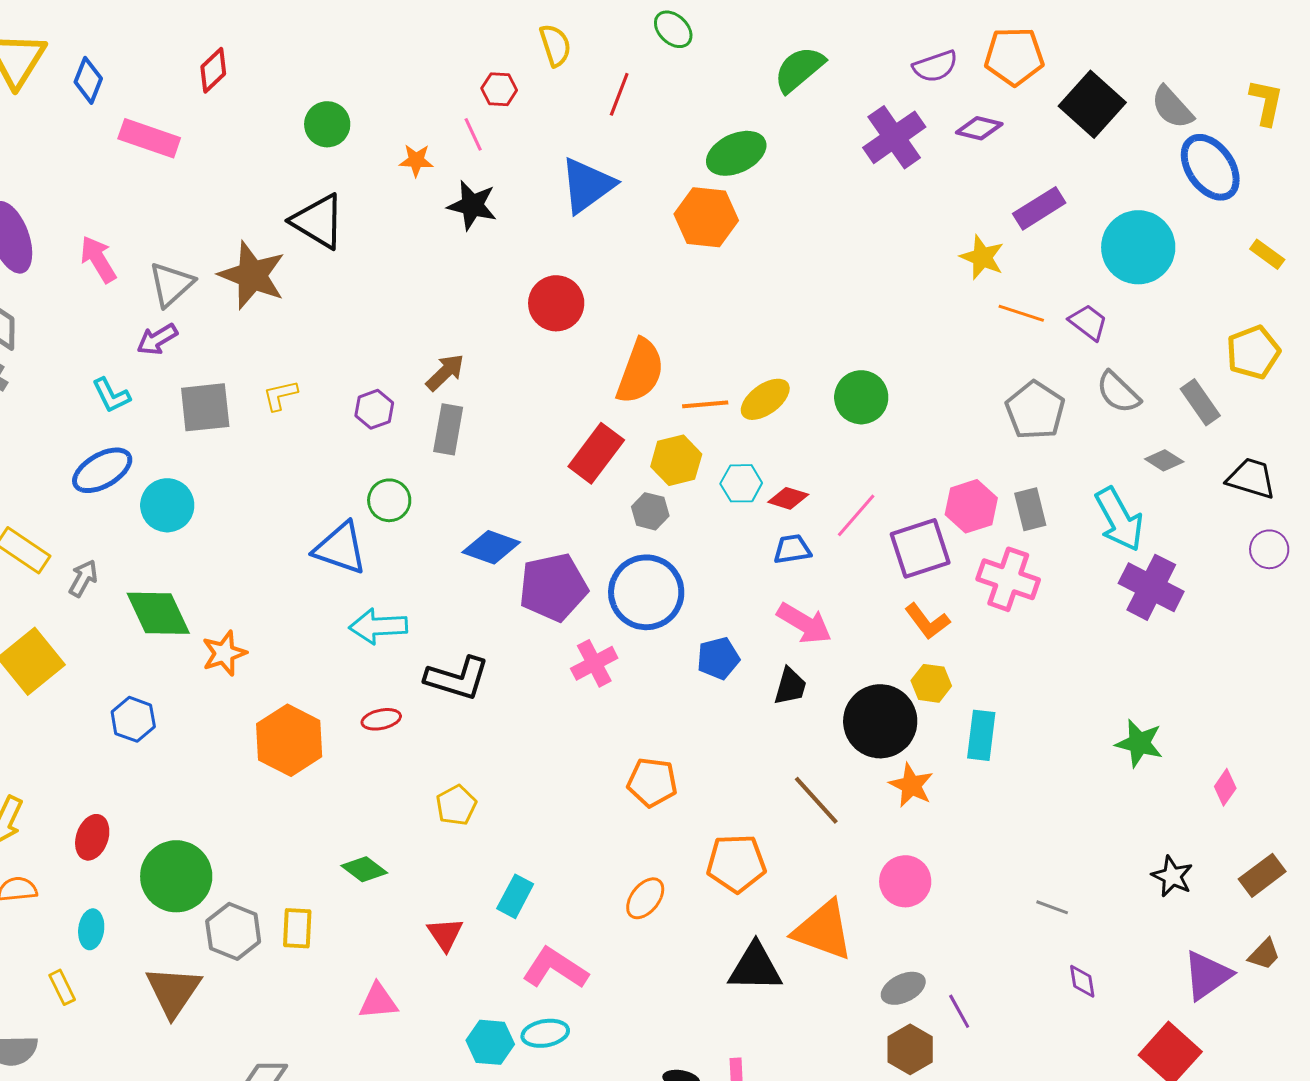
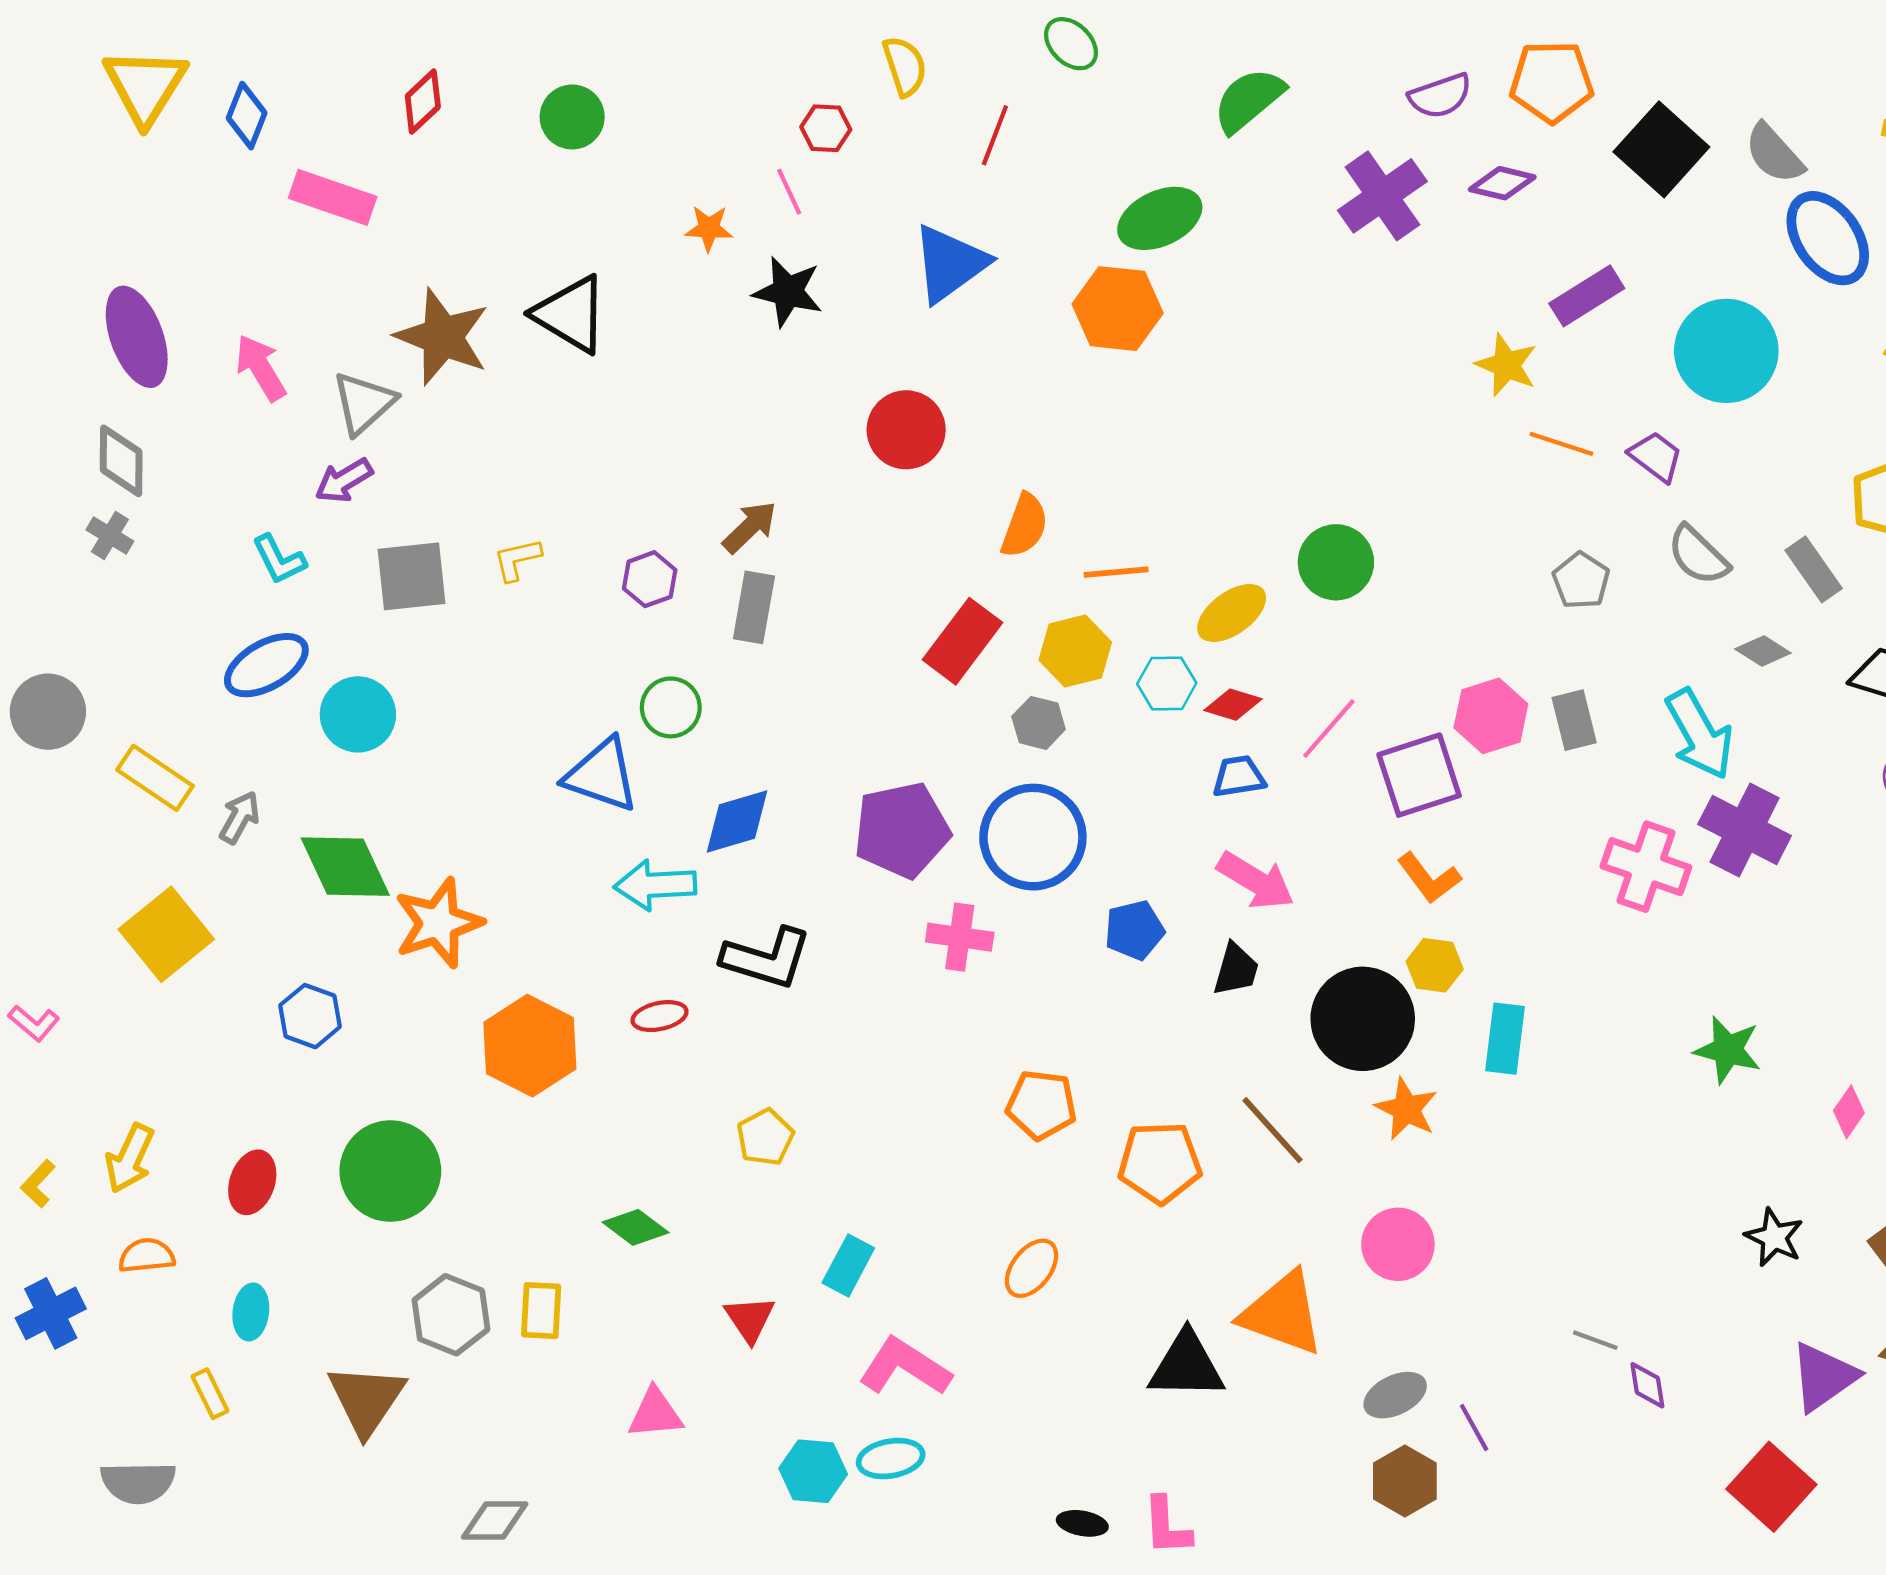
green circle: (327, 124) -> (572, 117), moved
brown star: (252, 275) -> (442, 337), moved
orange semicircle: (640, 371) -> (1024, 526), size x0.7
yellow ellipse: (765, 399) -> (1232, 613), moved
gray pentagon: (1035, 410) -> (1581, 581), size x0.7
blue diamond: (491, 547) -> (737, 822), moved, turned -36
pink cross: (1008, 579) -> (1646, 867), moved
orange star: (224, 653) -> (438, 923), size x1.4
pink cross: (594, 663) -> (960, 937), turned 36
orange pentagon: (736, 863) -> (1160, 1163), moved
green circle: (176, 876) -> (390, 1171), moved
gray line: (1052, 907) -> (1595, 1340), moved

